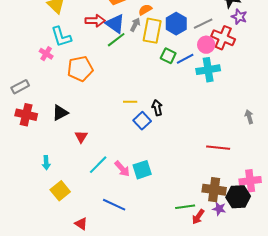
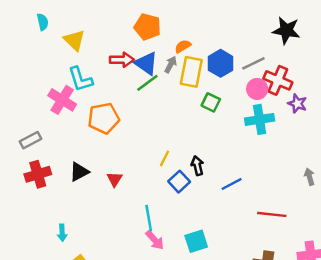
purple star: (239, 17) -> (297, 104), moved
pink cross: (46, 54) -> (62, 100), size x1.6
blue line: (185, 59) -> (232, 184), moved
yellow line: (130, 102) -> (165, 158), turned -64
red cross: (26, 115) -> (38, 174), turned -30
red triangle: (81, 137) -> (115, 179), moved
cyan line: (98, 165) -> (149, 218), moved, turned -55
cyan square: (142, 170) -> (196, 241), moved

